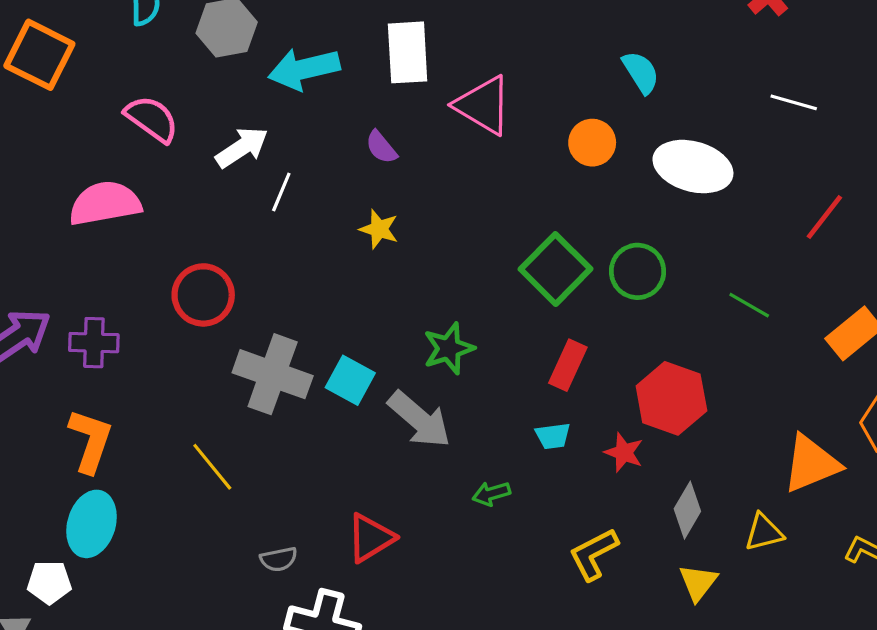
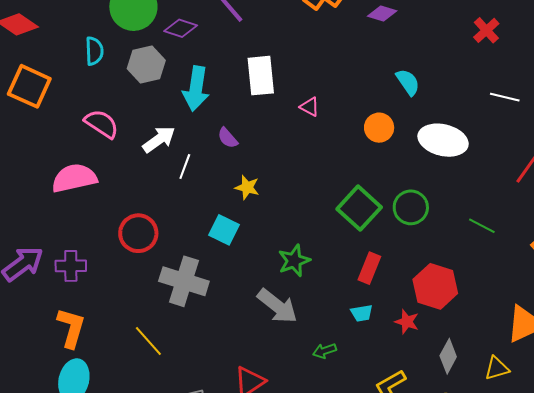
cyan arrow: (304, 69) -> (196, 89), turned -66
pink triangle: (483, 105) -> (310, 107), size x0.5
purple semicircle: (381, 147) -> (228, 138), moved
cyan square: (350, 380) -> (224, 230), moved

